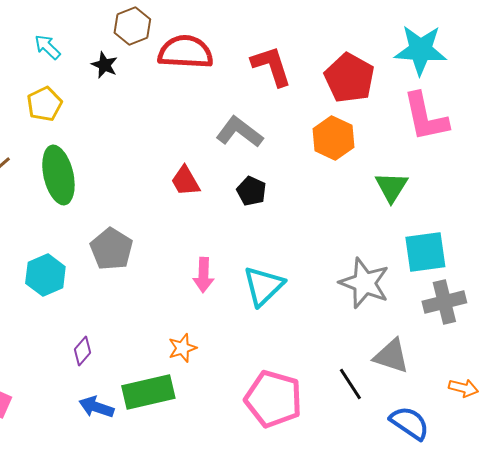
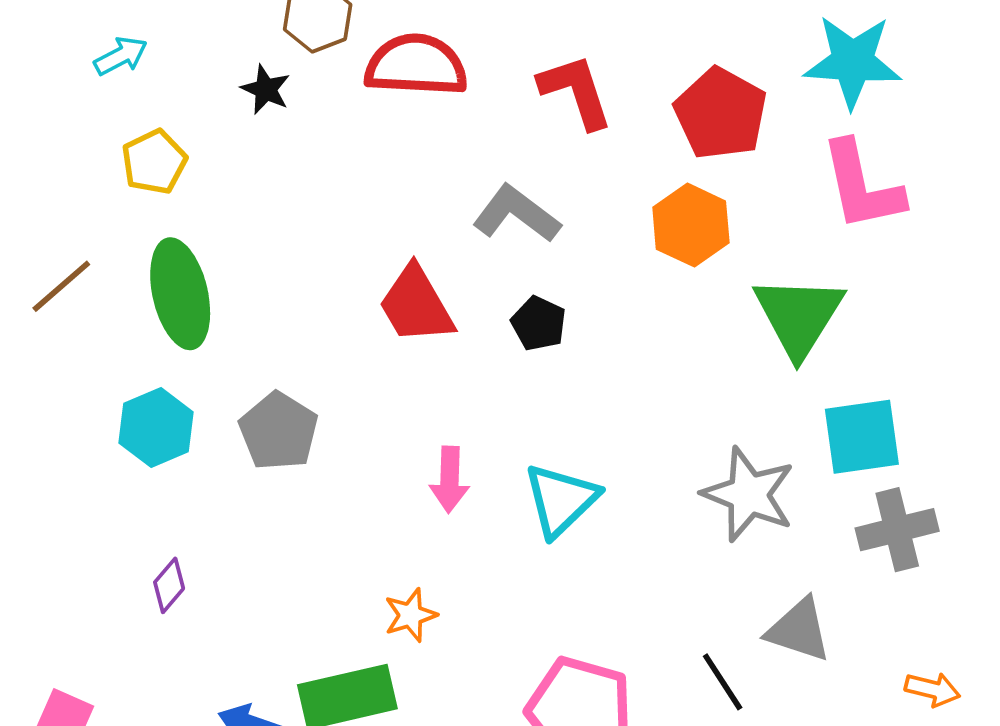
cyan arrow: (47, 47) -> (121, 56), moved, turned 108
red trapezoid: (185, 181) -> (416, 305), size x1.4
green triangle: (391, 187) -> (799, 316), size x1.5
cyan hexagon: (45, 275) -> (156, 427), moved
purple diamond: (82, 351) -> (169, 585), moved

